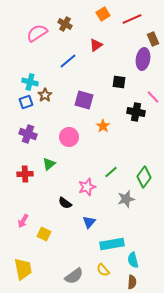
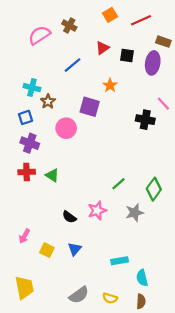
brown rectangle: (153, 39) -> (163, 42), turned -48
black square: (119, 82) -> (127, 55), moved
blue square: (26, 102) -> (25, 117), moved
orange star: (103, 126) -> (110, 85), moved
pink circle: (69, 137) -> (66, 128), moved
green triangle: (49, 164) -> (52, 175), turned -48
red cross: (25, 174) -> (27, 172), moved
pink star: (87, 187) -> (97, 210), moved
blue triangle: (89, 222) -> (75, 249), moved
cyan rectangle: (112, 244) -> (120, 261), size x0.7
yellow semicircle: (103, 270) -> (110, 298), moved, turned -32

